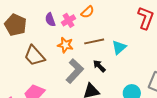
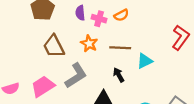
pink cross: (68, 20) -> (99, 19), turned 32
gray L-shape: (75, 71) -> (76, 76), moved

